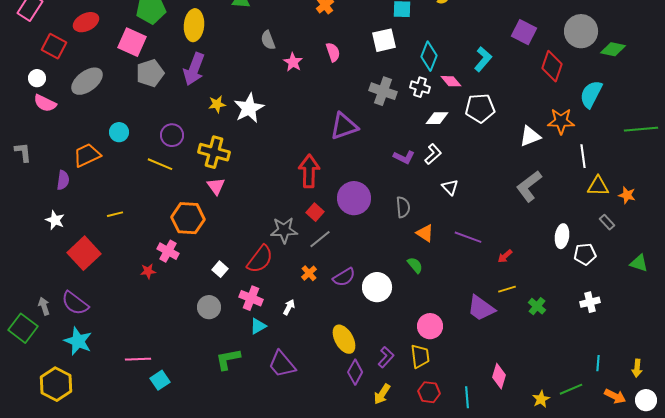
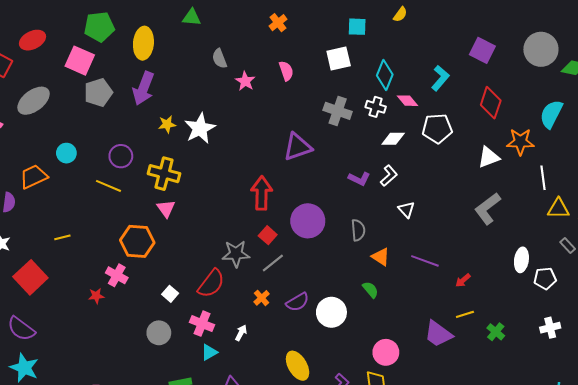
red diamond: (552, 66) -> (491, 103), moved

